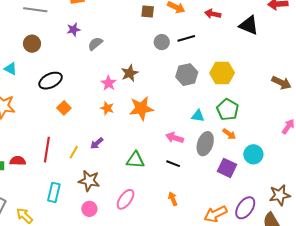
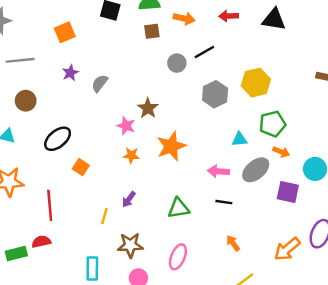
green pentagon: (228, 110) -> (272, 124), turned -30
gray ellipse: (205, 144) -> (256, 170), turned 45
red line: (47, 150) -> (50, 205), moved

